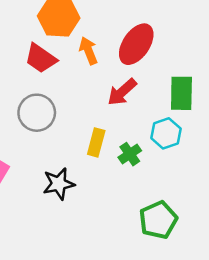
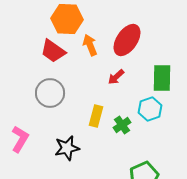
red arrow: (122, 92) -> (116, 77), size x0.7

